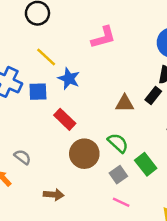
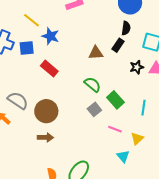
brown circle: (84, 154) -> (46, 111), moved
gray semicircle: (22, 157) -> (18, 100), size x1.5
brown arrow: (54, 195) -> (45, 137), moved
pink line: (121, 202) -> (115, 129), moved

